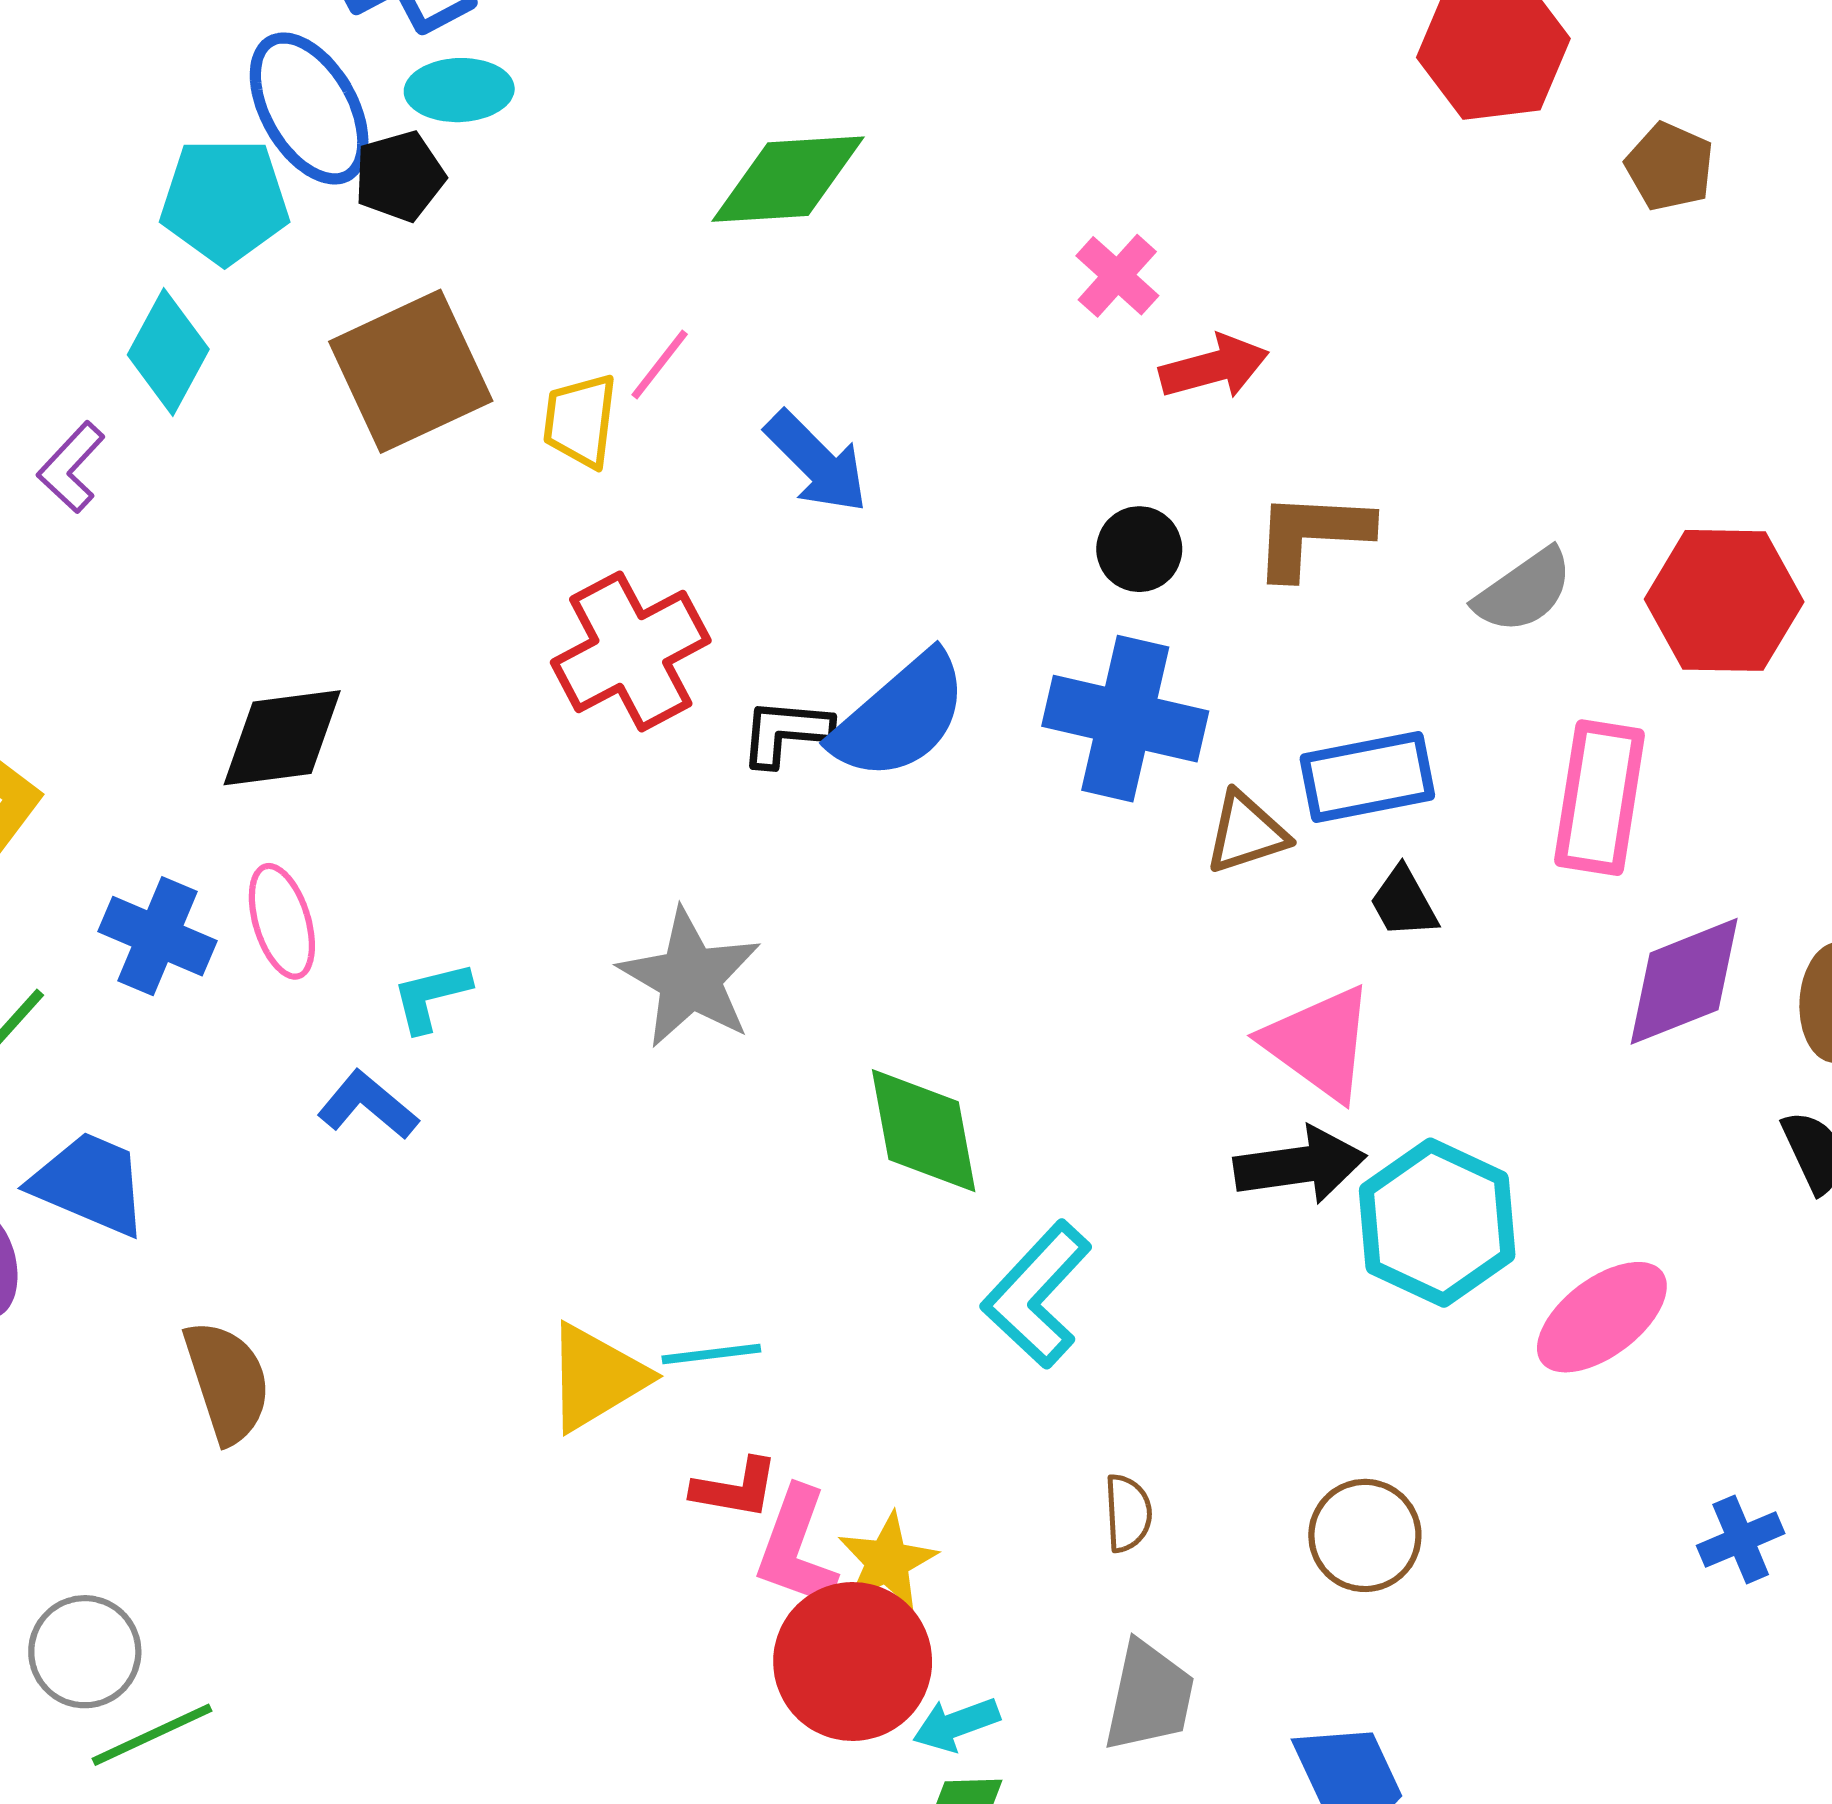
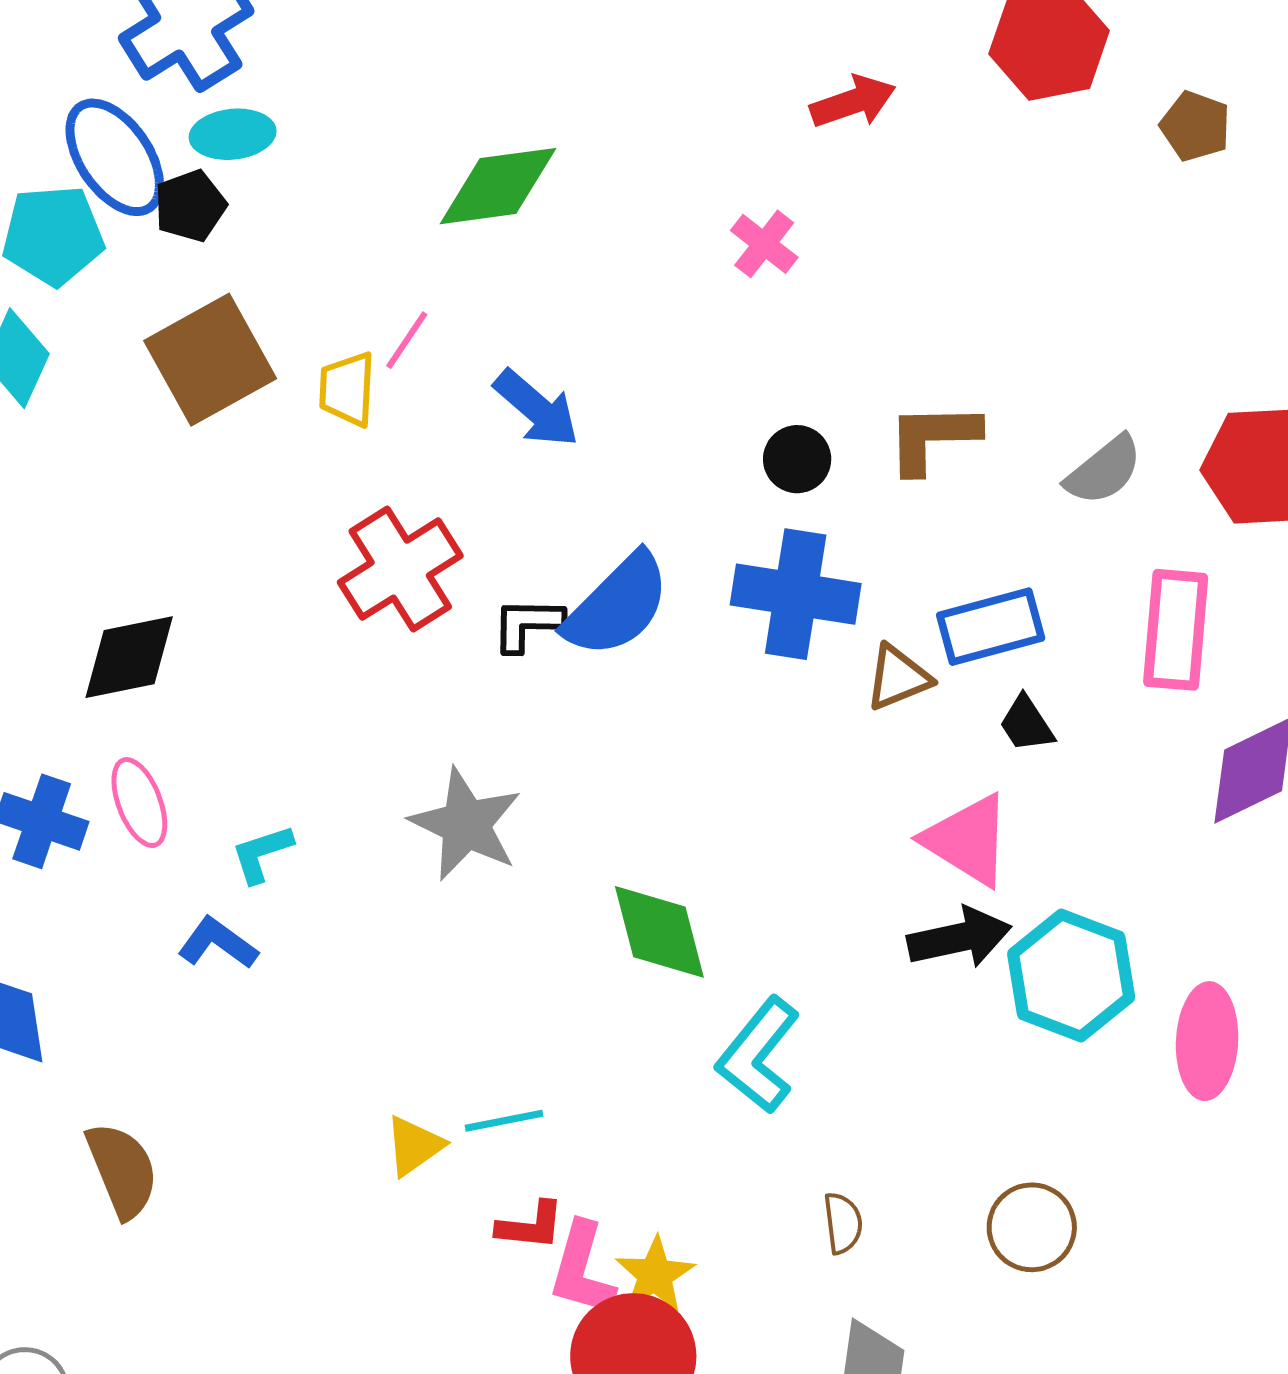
red arrow: (1214, 367) -> (853, 102), moved
pink ellipse: (1602, 1317) -> (1207, 1041), turned -46
yellow triangle: (596, 1377) -> (414, 1146), size x0.7

